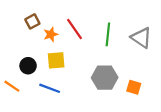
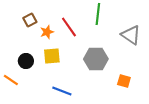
green line: (108, 34) -> (98, 14), moved
gray hexagon: (105, 78) -> (96, 59), moved
blue line: (50, 88) -> (62, 91), moved

